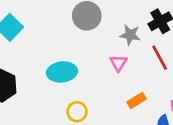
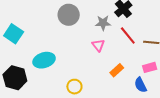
cyan ellipse: (62, 72) -> (44, 60), moved

